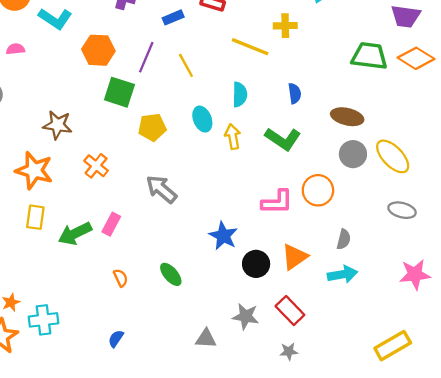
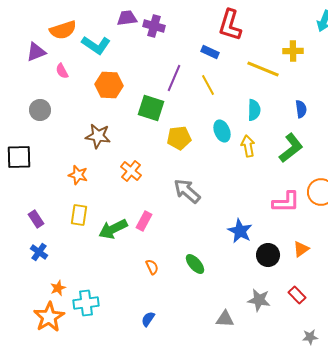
blue rectangle: (173, 17) -> (210, 52), moved, turned 48
pink semicircle: (15, 49) -> (62, 71), turned -112
orange hexagon: (98, 50) -> (109, 85), moved
green L-shape: (283, 139) -> (291, 148), turned -72
orange star: (34, 170) -> (78, 175), size x0.6
orange triangle: (295, 257) -> (301, 249), size x0.7
red rectangle: (290, 311) -> (297, 295), size x0.7
gray star: (289, 351) -> (310, 337), moved

